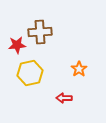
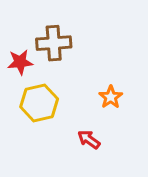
red arrow: (64, 98) -> (89, 139), turned 35

